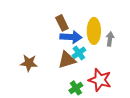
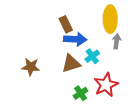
yellow ellipse: (94, 31) -> (110, 19), moved
cyan cross: (79, 53) -> (92, 56), moved
red star: (100, 80) -> (106, 85), turned 30

